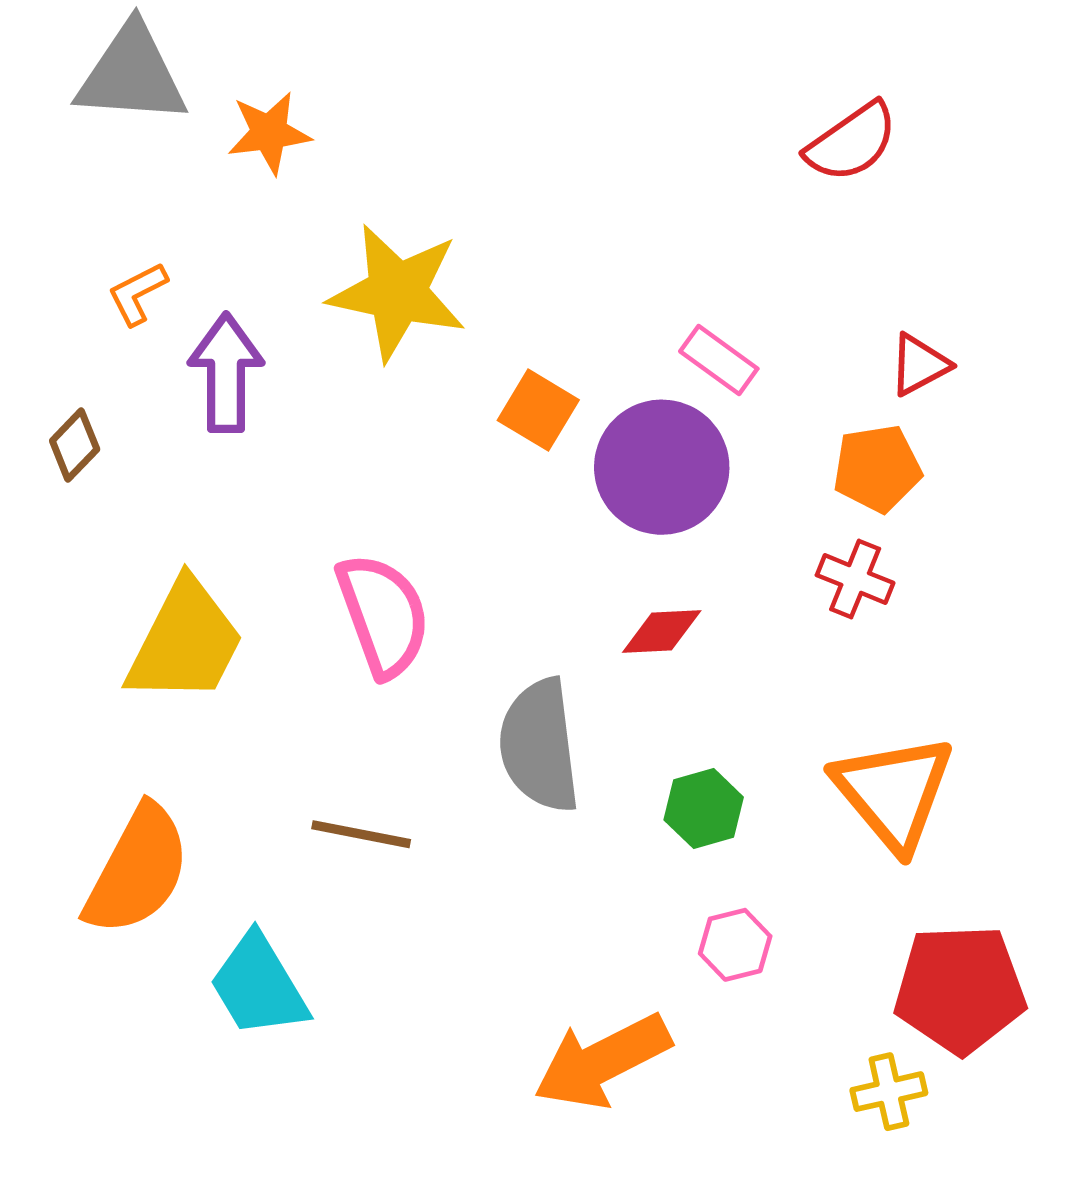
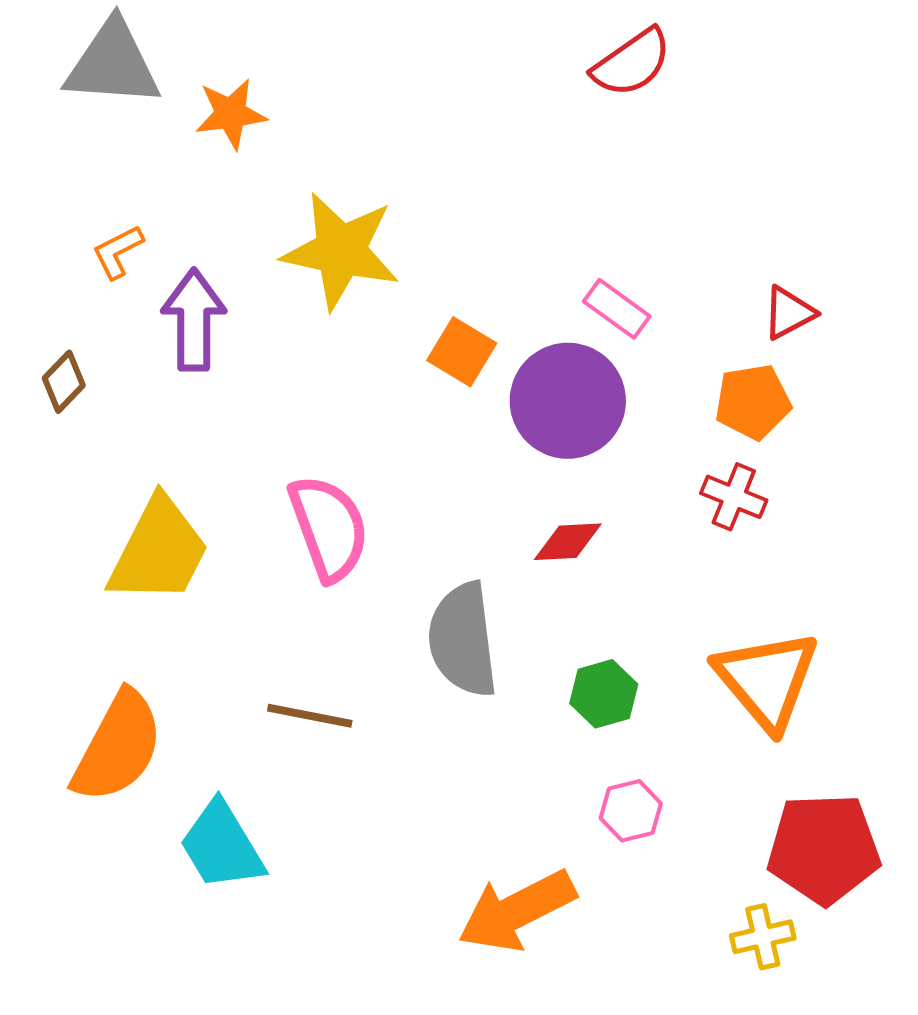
red semicircle: (852, 142) -> (632, 63), moved

